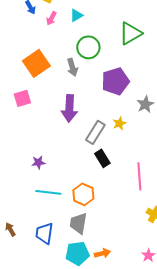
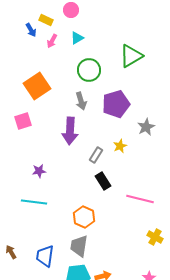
gray arrow: (72, 67) -> (81, 101), moved
gray rectangle: (95, 132) -> (96, 155), size x0.7
purple star: (38, 162) -> (39, 171), moved
pink line: (139, 176) -> (140, 199), turned -72
cyan line: (48, 192) -> (34, 202), moved

